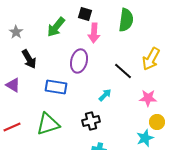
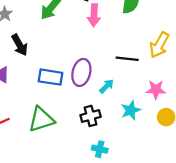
purple ellipse: (79, 61) -> (81, 72), moved
black line: (123, 71) -> (127, 59), turned -36
cyan star: (145, 138) -> (131, 110), moved

